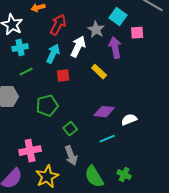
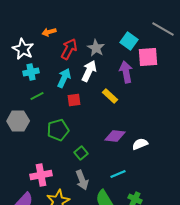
gray star: (96, 30) -> (96, 48), moved
pink square: (137, 33) -> (148, 57), size x1.5
cyan line: (107, 139) -> (118, 174), moved

